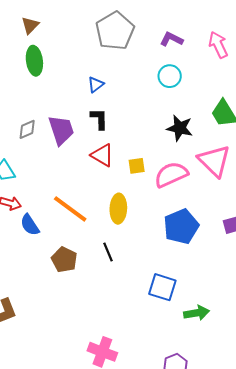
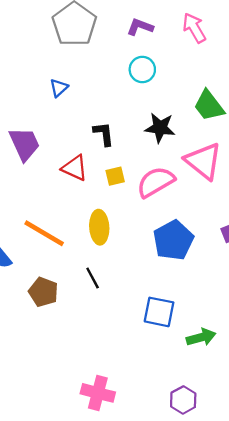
black L-shape: (99, 119) -> (104, 134), moved

